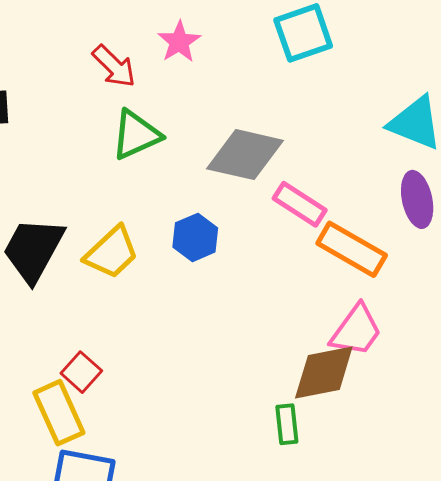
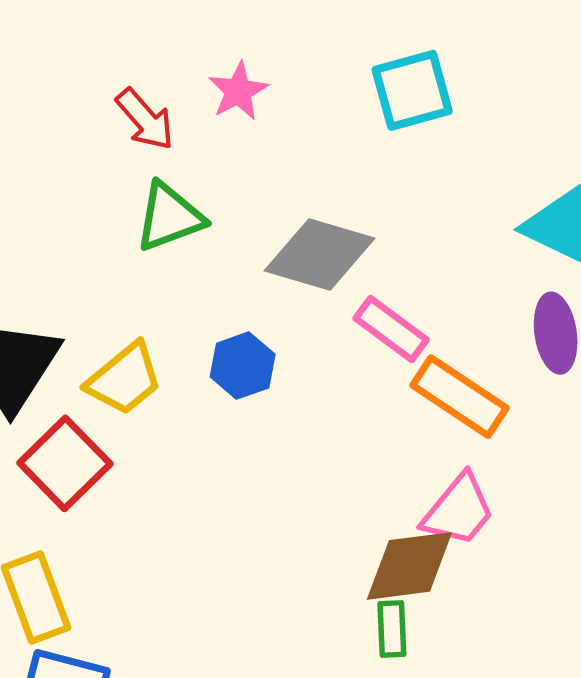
red square: (81, 372) -> (65, 463), moved, size x1.6
green rectangle: (287, 424) -> (392, 629), moved

